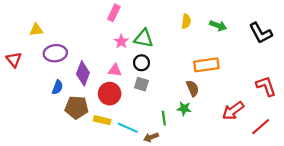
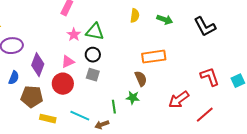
pink triangle: (115, 70) -> (68, 62), turned -32
yellow rectangle: (102, 120) -> (48, 119), moved

